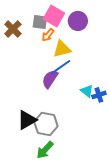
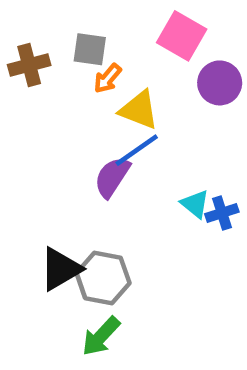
pink square: (54, 16) -> (182, 36), moved
purple circle: (78, 21) -> (220, 83), moved
brown cross: (13, 29) -> (29, 65), turned 30
yellow triangle: (62, 49) -> (139, 110), turned 36

